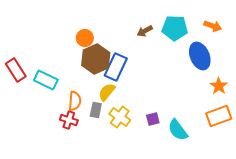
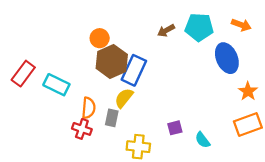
red rectangle: (16, 70) -> (23, 74), turned 70
yellow cross: (120, 117) -> (138, 147), moved, turned -30
cyan semicircle: (178, 130) -> (203, 140), size x0.7

